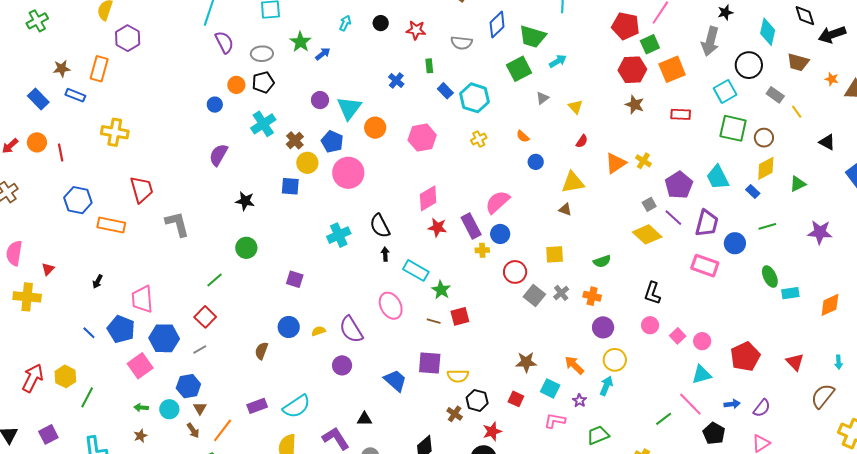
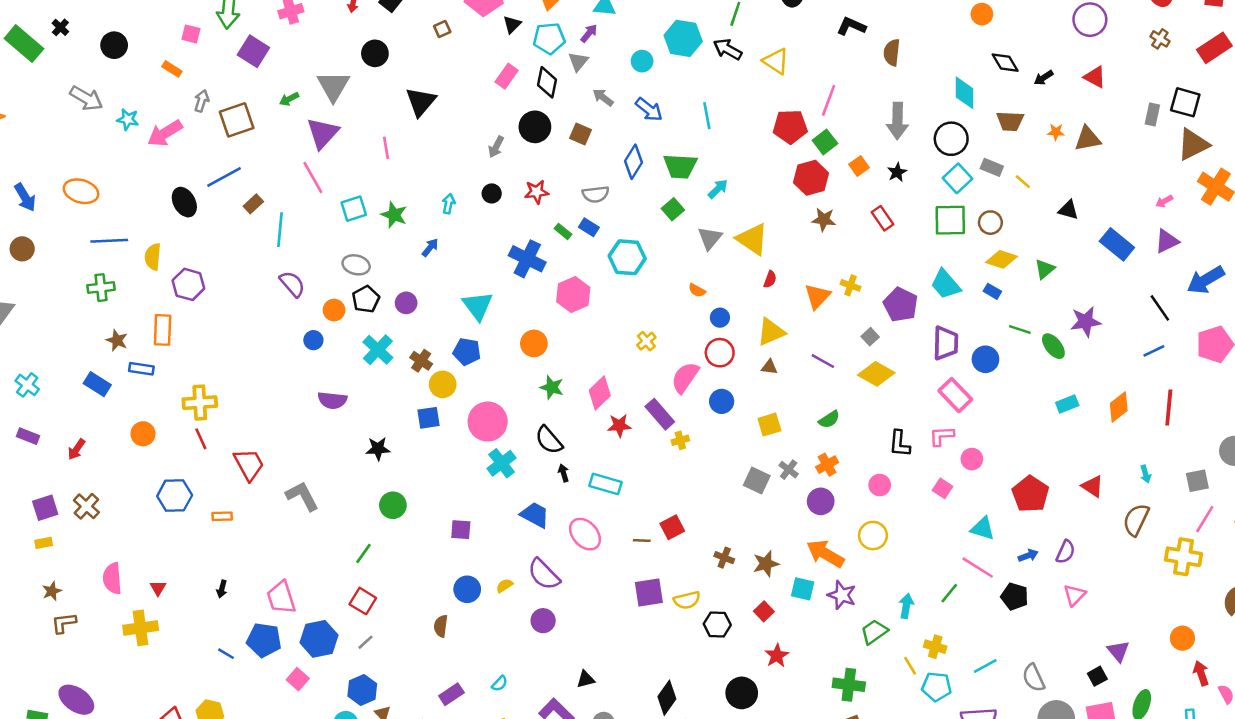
black star: (725, 12) -> (897, 172), moved
green cross: (37, 21) -> (101, 288), moved, turned 35
black arrow: (832, 35) -> (1044, 78), size x0.6
purple semicircle: (224, 42) -> (292, 284), moved
green star: (300, 42) -> (394, 215), moved
gray ellipse: (262, 54) -> (356, 265), turned 30
green rectangle: (429, 66) -> (563, 231), turned -32
brown star: (62, 69) -> (117, 340), turned -30
green square: (519, 69) -> (673, 209), size x0.7
orange square: (672, 69) -> (859, 166), size x0.6
blue cross: (396, 80) -> (527, 259), size x1.8
blue rectangle: (445, 91) -> (589, 227), moved
cyan square: (725, 91) -> (957, 178), moved
gray triangle: (542, 98) -> (710, 238), size x1.5
purple circle: (320, 100) -> (406, 303), moved
yellow triangle: (575, 107) -> (752, 239), size x1.8
red rectangle: (681, 114) -> (882, 218), turned 66
orange circle: (375, 128) -> (534, 343), moved
pink hexagon: (422, 138) -> (573, 295), moved
yellow cross: (479, 139) -> (646, 341), moved
orange circle: (37, 142) -> (143, 434), moved
red line: (61, 153) -> (201, 439), moved
purple semicircle: (218, 155) -> (332, 400), turned -100
yellow diamond: (766, 168) -> (1002, 259), turned 60
pink circle: (348, 173) -> (488, 422), moved
purple line: (673, 218) -> (823, 361), moved
orange rectangle: (111, 225) -> (222, 516), size x0.6
green line: (767, 226) -> (1020, 330), turned 48
blue circle: (500, 234) -> (722, 401), moved
pink rectangle: (705, 266) -> (955, 395), turned 40
red circle: (515, 272) -> (720, 353), moved
green ellipse: (770, 277) -> (1053, 346), moved
green star: (441, 290) -> (552, 387), moved
orange cross: (592, 296) -> (827, 465), turned -30
pink circle: (650, 325) -> (880, 485), moved
purple circle: (603, 327) -> (821, 501), moved
pink circle: (702, 341) -> (972, 459), moved
orange arrow: (574, 365) -> (825, 554), size x1.4
pink square: (140, 366) -> (298, 679), size x0.7
cyan triangle: (702, 375) -> (983, 528), turned 45
blue trapezoid: (395, 381) -> (535, 515), moved
cyan arrow: (606, 386) -> (906, 606), moved
red square: (516, 399) -> (764, 611), turned 35
purple star: (580, 401) -> (842, 595), size x1.6
cyan semicircle: (297, 406) -> (500, 684), size x0.5
brown cross: (455, 414) -> (724, 558), moved
pink L-shape: (555, 421) -> (942, 436), moved
red star: (492, 431) -> (777, 656), moved

